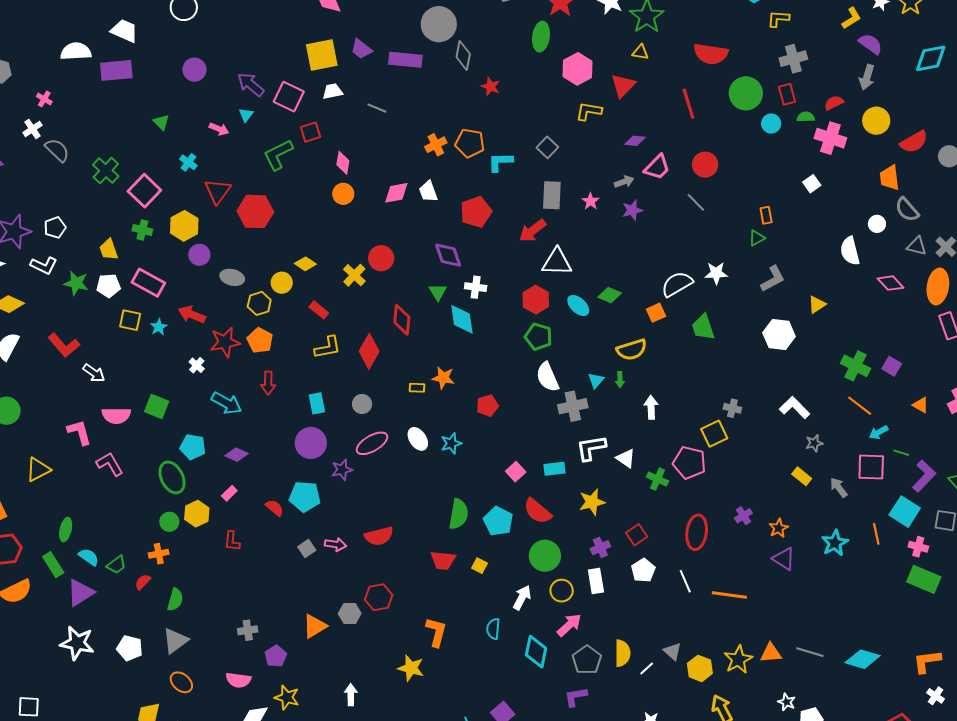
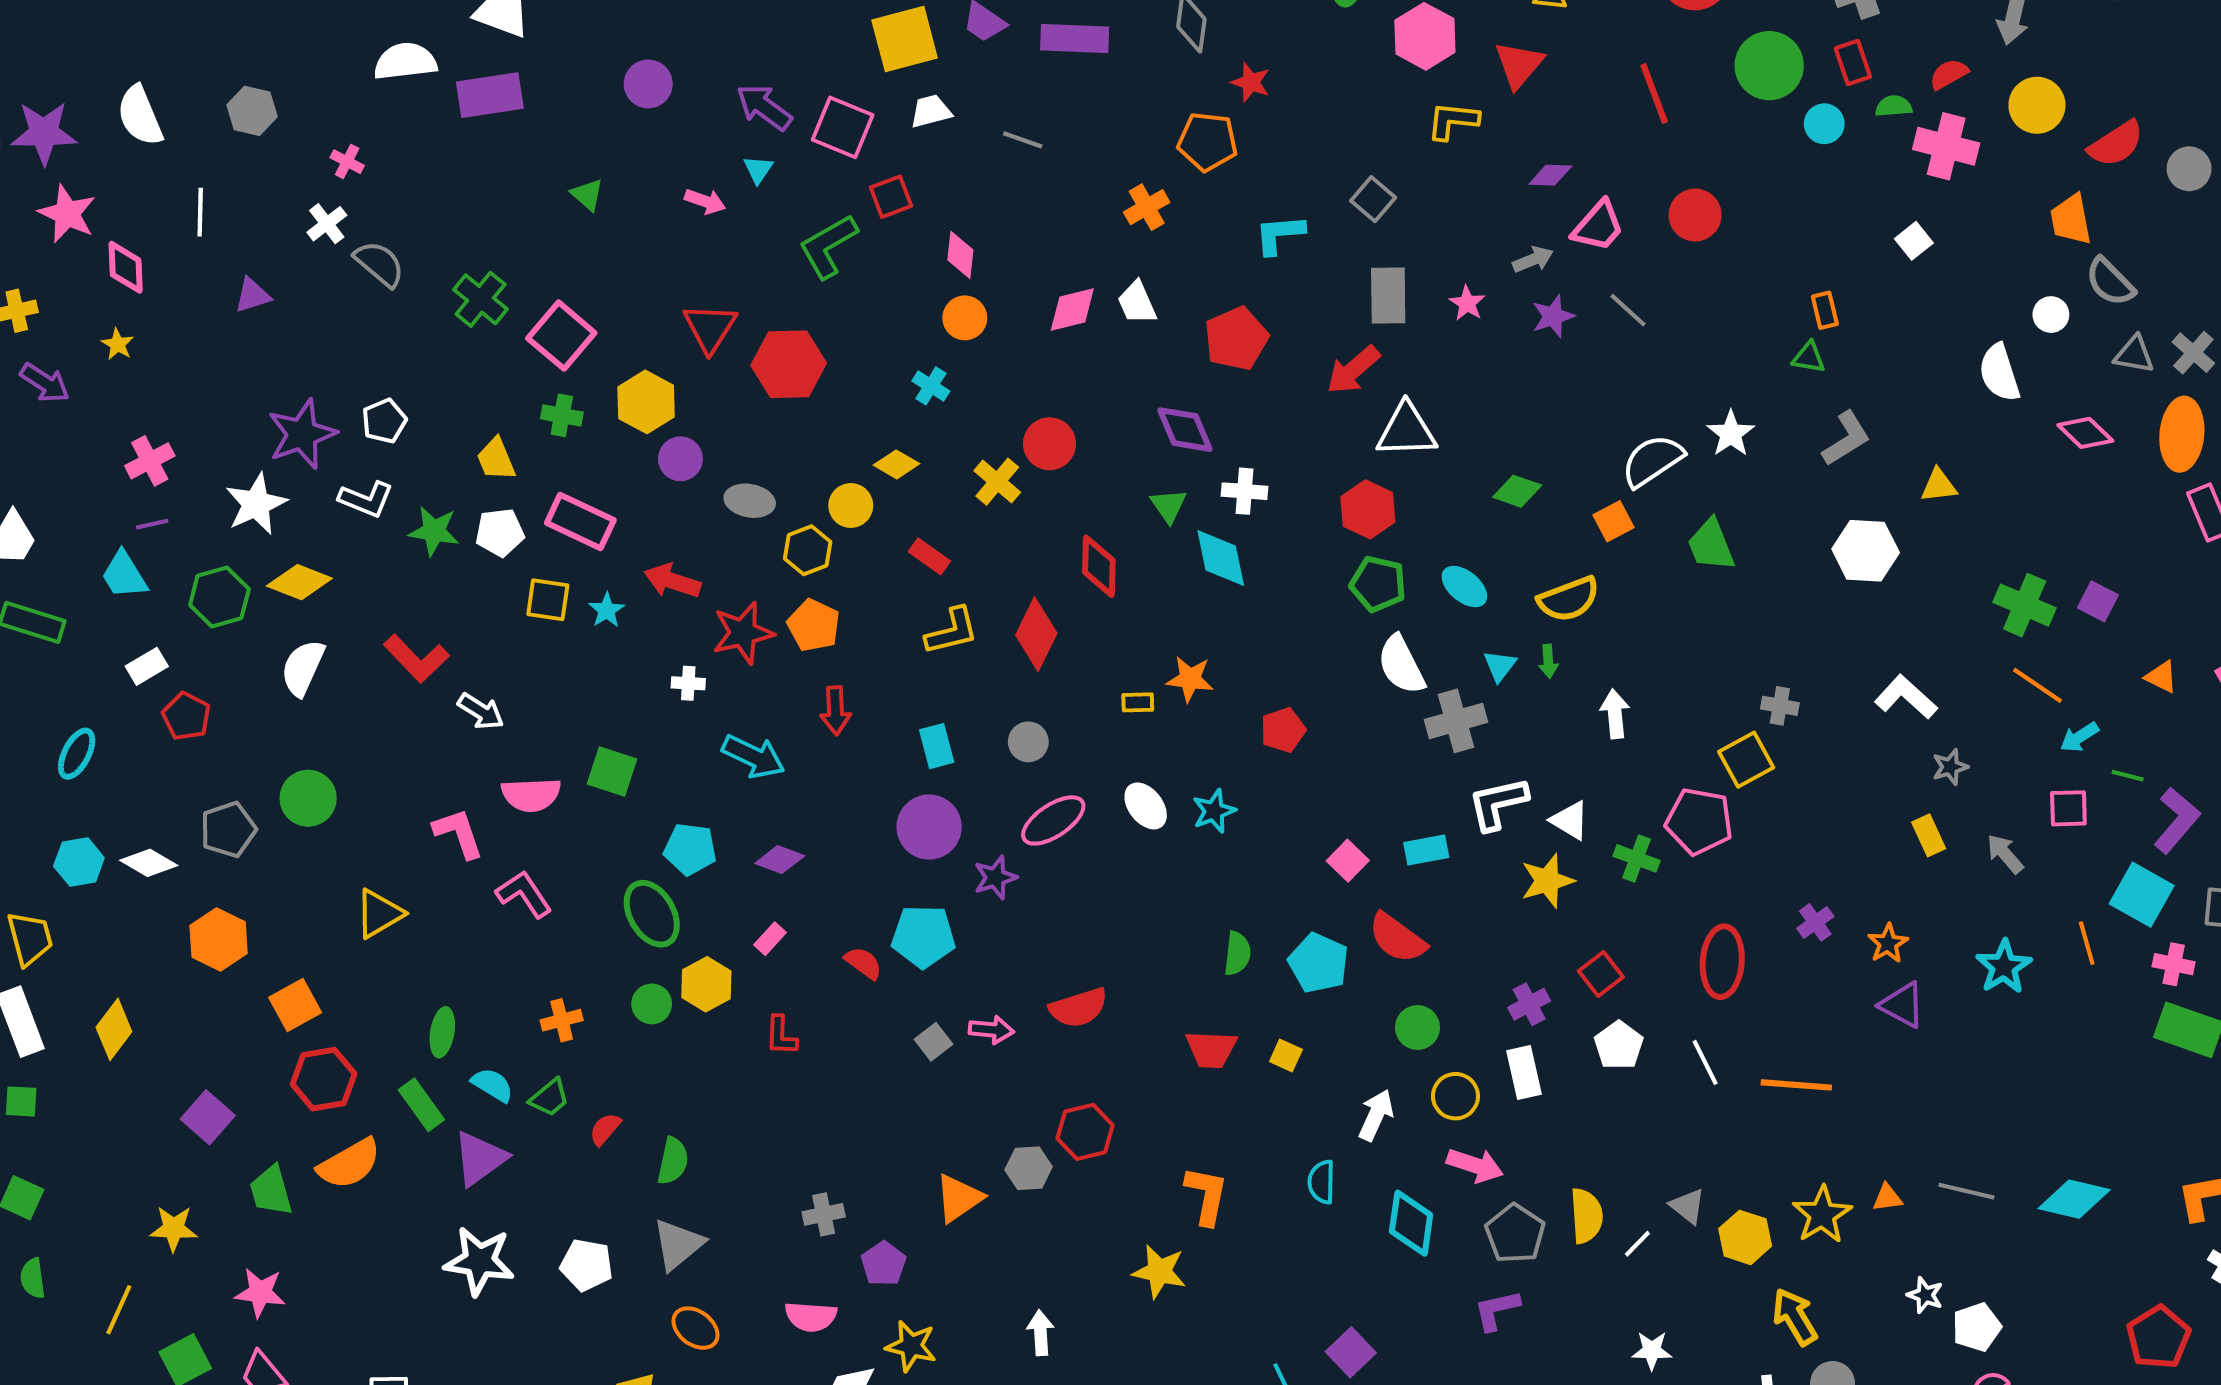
orange pentagon: (470, 143) -> (1207, 142), moved
cyan cross: (188, 162) -> (931, 386), moved
gray line: (696, 202) -> (1628, 310), moved
green triangle: (757, 238) -> (1809, 358), turned 42
white star: (716, 273) -> (1731, 434), turned -30
yellow triangle: (817, 305) -> (1939, 486), turned 30
cyan ellipse: (578, 306) -> (1464, 587), moved
white cross: (197, 365) -> (688, 683), turned -35
pink square: (871, 467) -> (2068, 808), size x0.7
yellow rectangle: (802, 476) -> (1929, 835), turned 30
yellow star: (592, 502) -> (1547, 881), moved
green semicircle: (459, 514) -> (1237, 953), size x0.7
orange cross: (159, 554) -> (562, 1020), moved
green circle: (545, 556) -> (1417, 1027), size x0.7
pink arrow: (569, 625) -> (1475, 1165), turned 64
orange triangle: (771, 653) -> (1887, 1198), size x0.7

